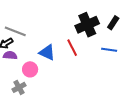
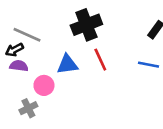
black cross: (87, 25) -> (86, 25), moved
blue triangle: (47, 53) -> (67, 64), turned -36

